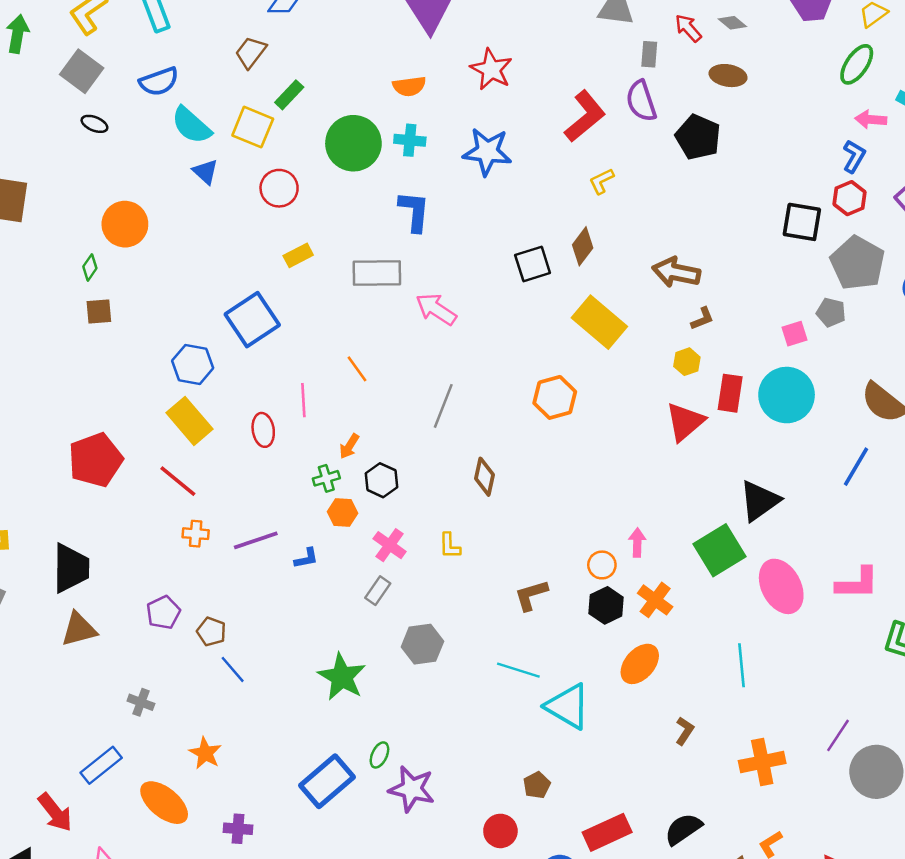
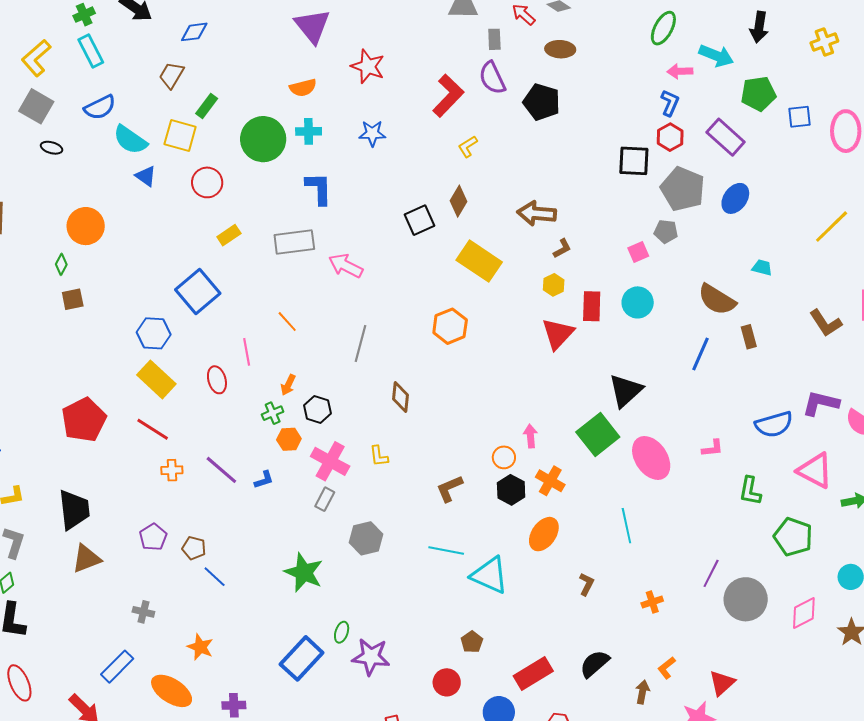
blue star: (487, 152) -> (372, 133), size x0.7
cyan circle: (787, 395) -> (638, 302), size x0.7
purple line: (256, 540) -> (221, 470), turned 66
pink cross: (390, 545) -> (330, 461), size x1.4
pink L-shape: (857, 583) -> (712, 448), size x0.6
orange cross: (762, 762) -> (652, 602), size x0.6

